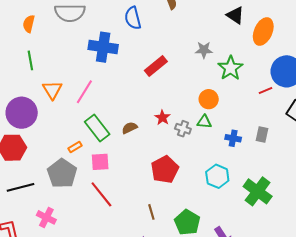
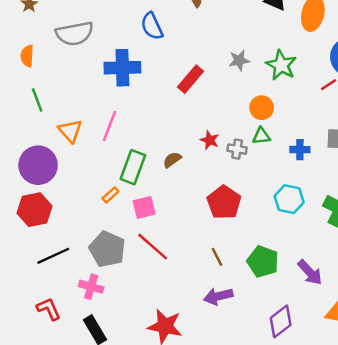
gray star: (204, 50) -> (239, 60), moved
green rectangle: (97, 128) -> (133, 167), turned 68
gray pentagon: (62, 173) -> (107, 249), moved

